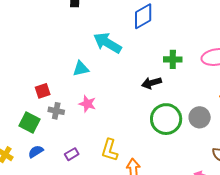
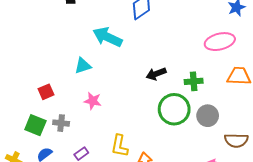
green cross: (173, 59) -> (194, 81), moved
gray cross: (56, 111) -> (61, 123), moved
gray circle: (200, 117) -> (208, 116), moved

